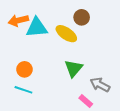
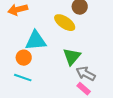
cyan triangle: (37, 28) -> (36, 41), moved
gray arrow: (100, 85) -> (86, 74), moved

